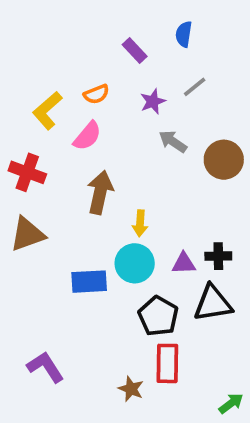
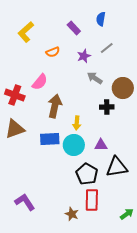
yellow L-shape: (47, 111) -> (26, 32), moved
pink semicircle: (87, 136) -> (40, 82), moved
black cross: (218, 256) -> (107, 107), moved
blue rectangle: (89, 282) -> (50, 139), moved
green arrow: (231, 403) -> (127, 214), moved

